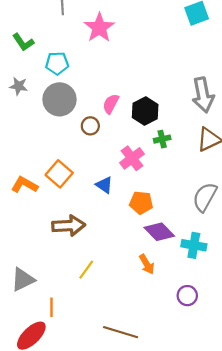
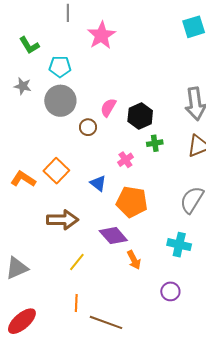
pink cross: (132, 158) -> (125, 160), size x0.7
orange pentagon: (141, 203) -> (132, 202), size x1.4
purple diamond: (159, 232) -> (113, 236), moved
orange line: (52, 307) -> (76, 303), moved

